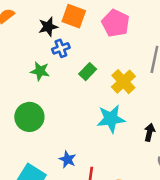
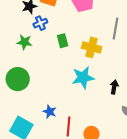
green rectangle: (88, 72) -> (63, 41), turned -56
yellow cross: (123, 82) -> (92, 47), turned -30

